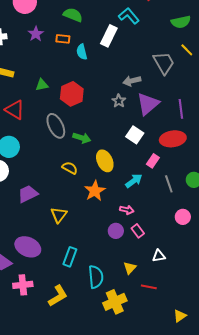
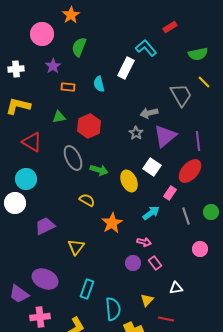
green semicircle: (73, 15) -> (79, 47), moved, turned -90
orange rectangle: (63, 39) -> (68, 87), moved
red ellipse: (173, 139) -> (190, 171), turned -40
yellow ellipse: (105, 161) -> (129, 181), moved

